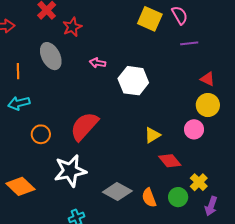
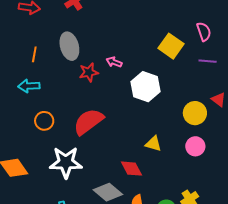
yellow square: (150, 19) -> (171, 46), moved
red star: (72, 27) -> (89, 72), moved
yellow circle: (208, 105) -> (195, 113), moved
yellow triangle: (152, 135) -> (153, 144), turned 36
red diamond: (170, 161) -> (132, 169), moved

